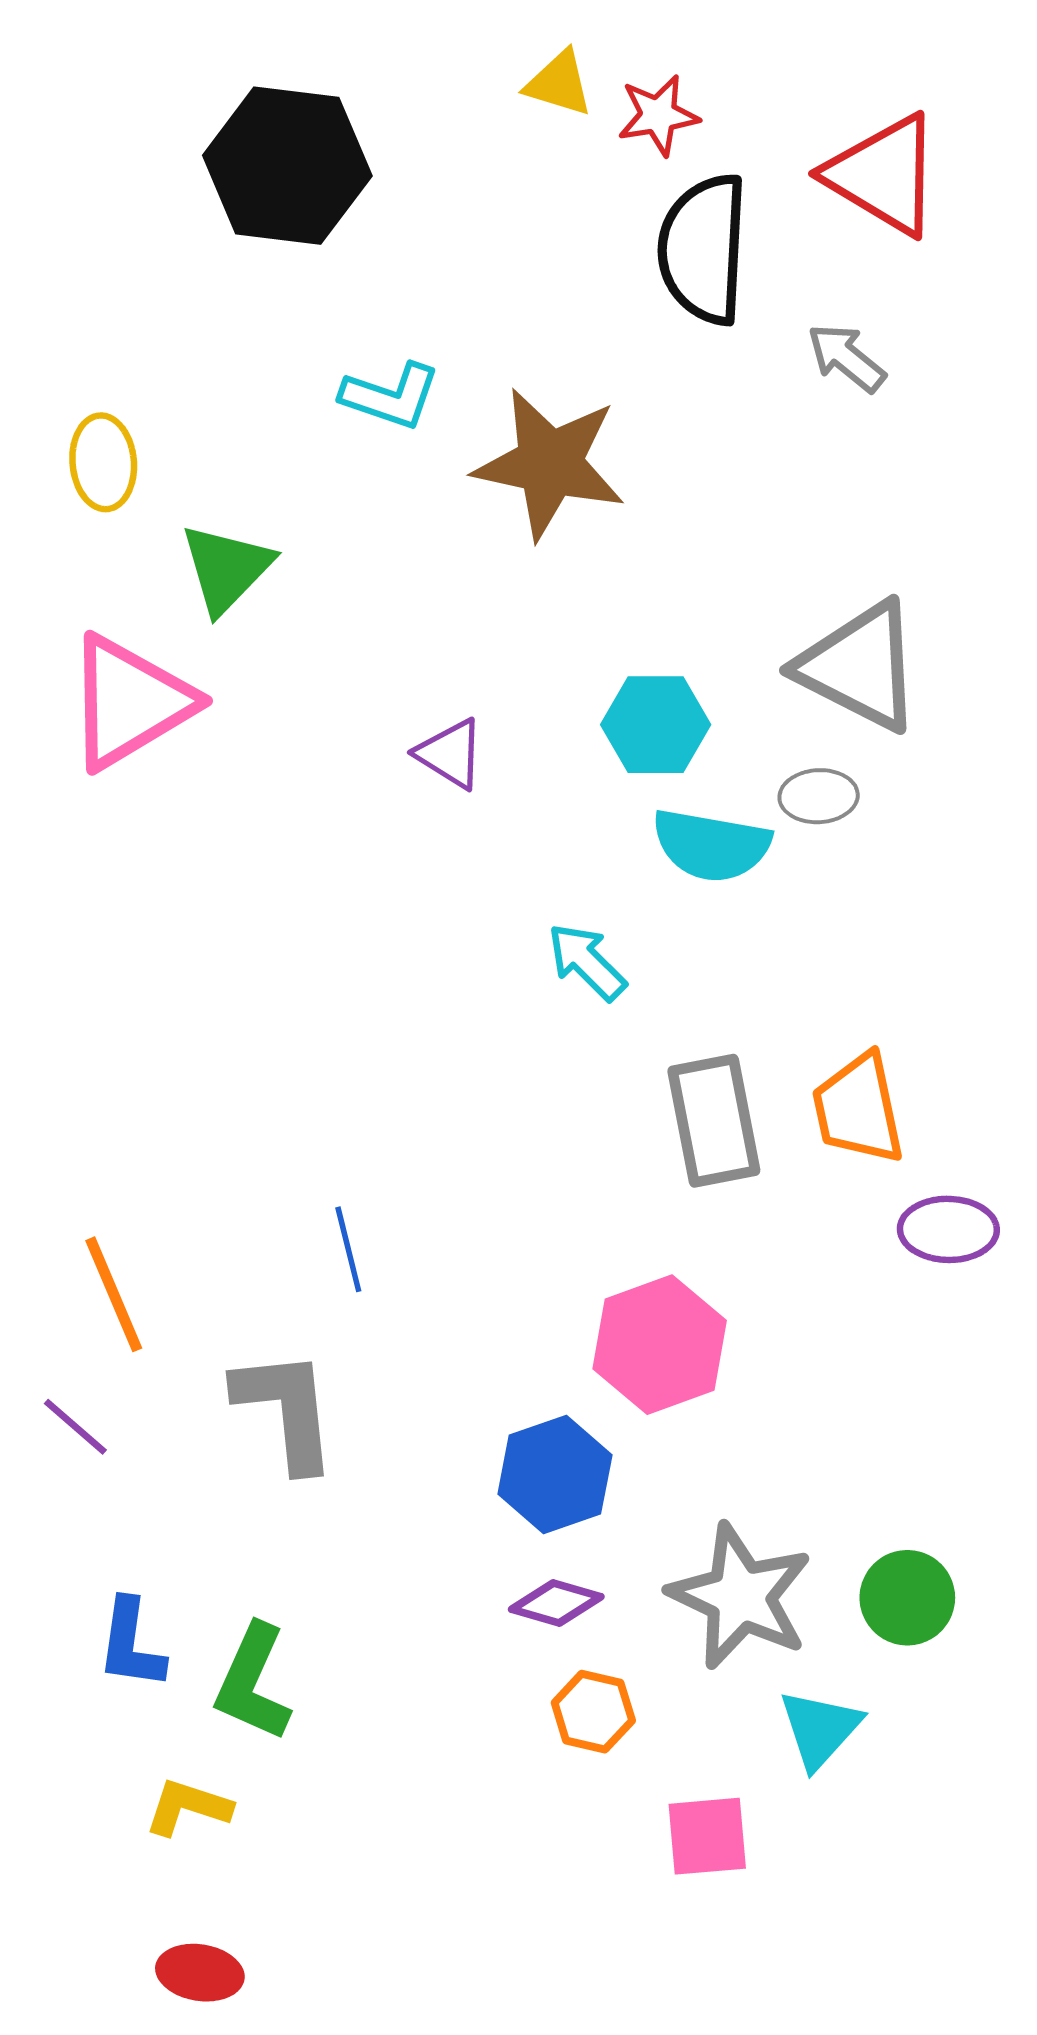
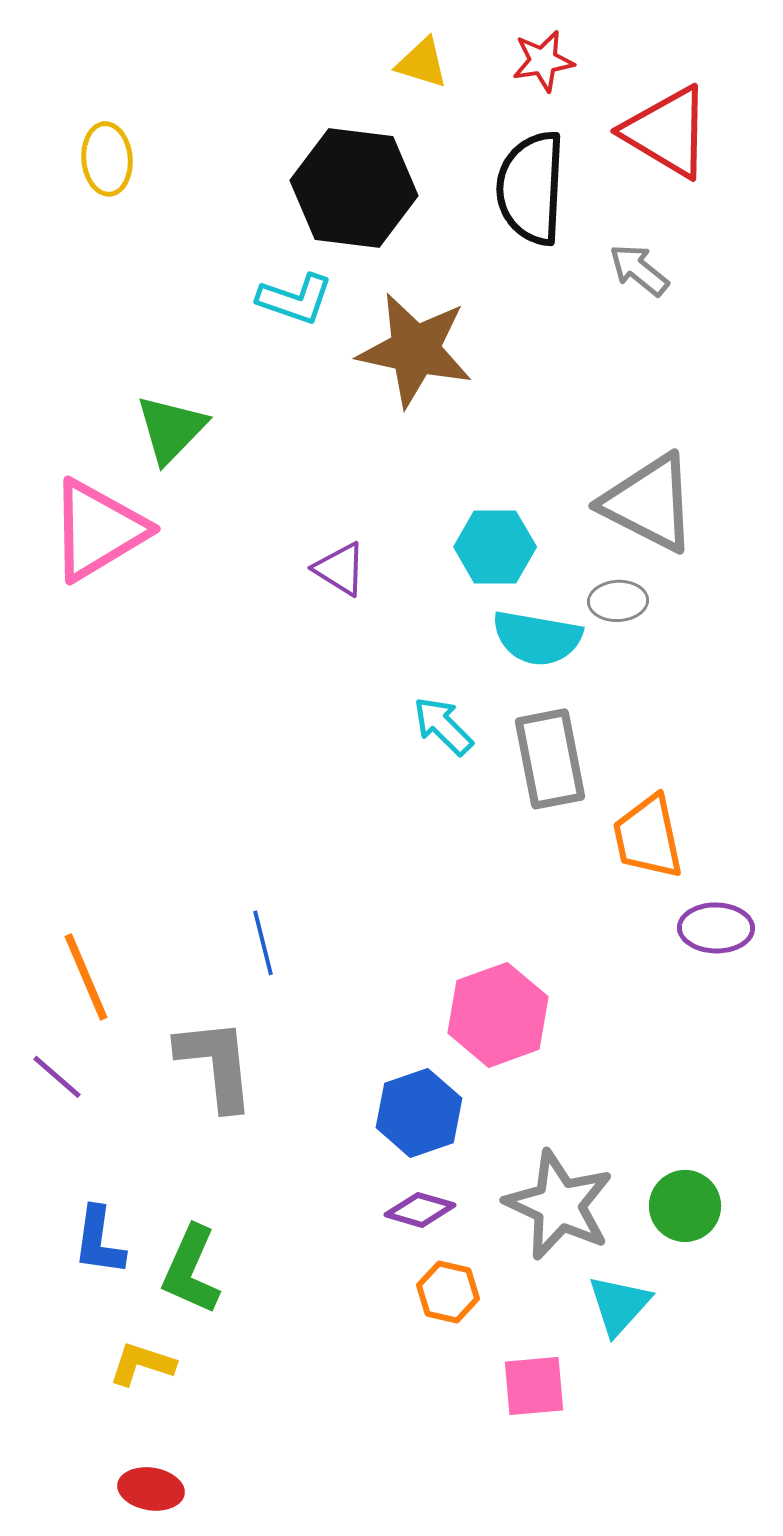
red star: (658, 115) -> (543, 61), moved
black hexagon: (287, 166) -> (354, 188), moved
yellow ellipse: (103, 462) -> (107, 159), moved
gray rectangle: (714, 1121) -> (550, 759), moved

